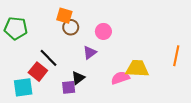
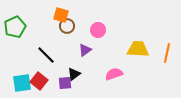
green pentagon: (16, 28) -> (15, 27), turned -30
yellow trapezoid: (137, 68) -> (138, 49), moved
red square: (38, 72) -> (39, 81), moved

